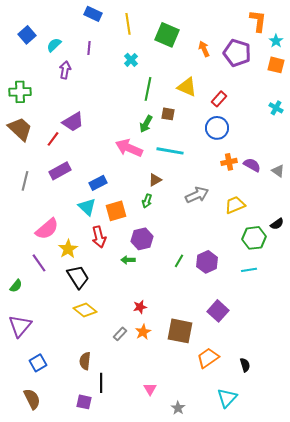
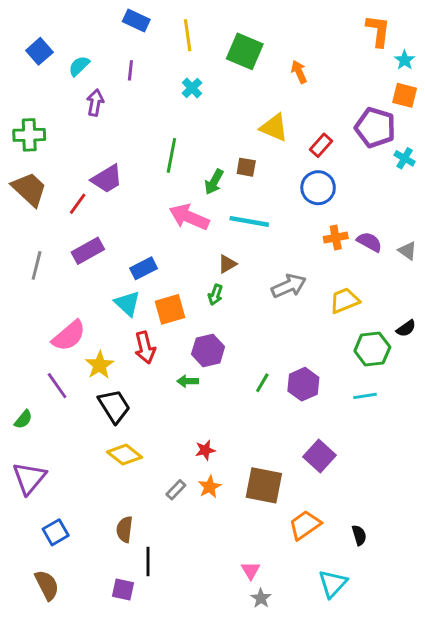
purple pentagon: (237, 53) -> (375, 128), moved
green line: (148, 89) -> (171, 155), moved
pink triangle: (150, 389) -> (251, 570), moved

